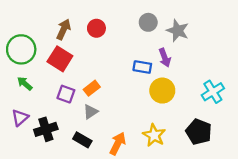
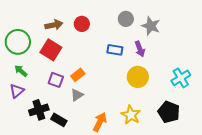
brown arrow: (64, 29) -> (54, 25), turned 54
blue rectangle: (142, 67) -> (115, 50), moved
purple triangle: (20, 118) -> (17, 91), moved
black rectangle: (82, 140) -> (59, 120), moved

